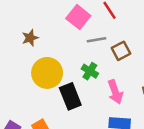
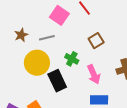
gray line: (97, 40) -> (47, 38), moved

